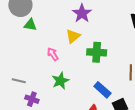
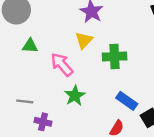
green triangle: (30, 25) -> (30, 46), moved
pink arrow: (53, 54) -> (62, 65), size x1.5

